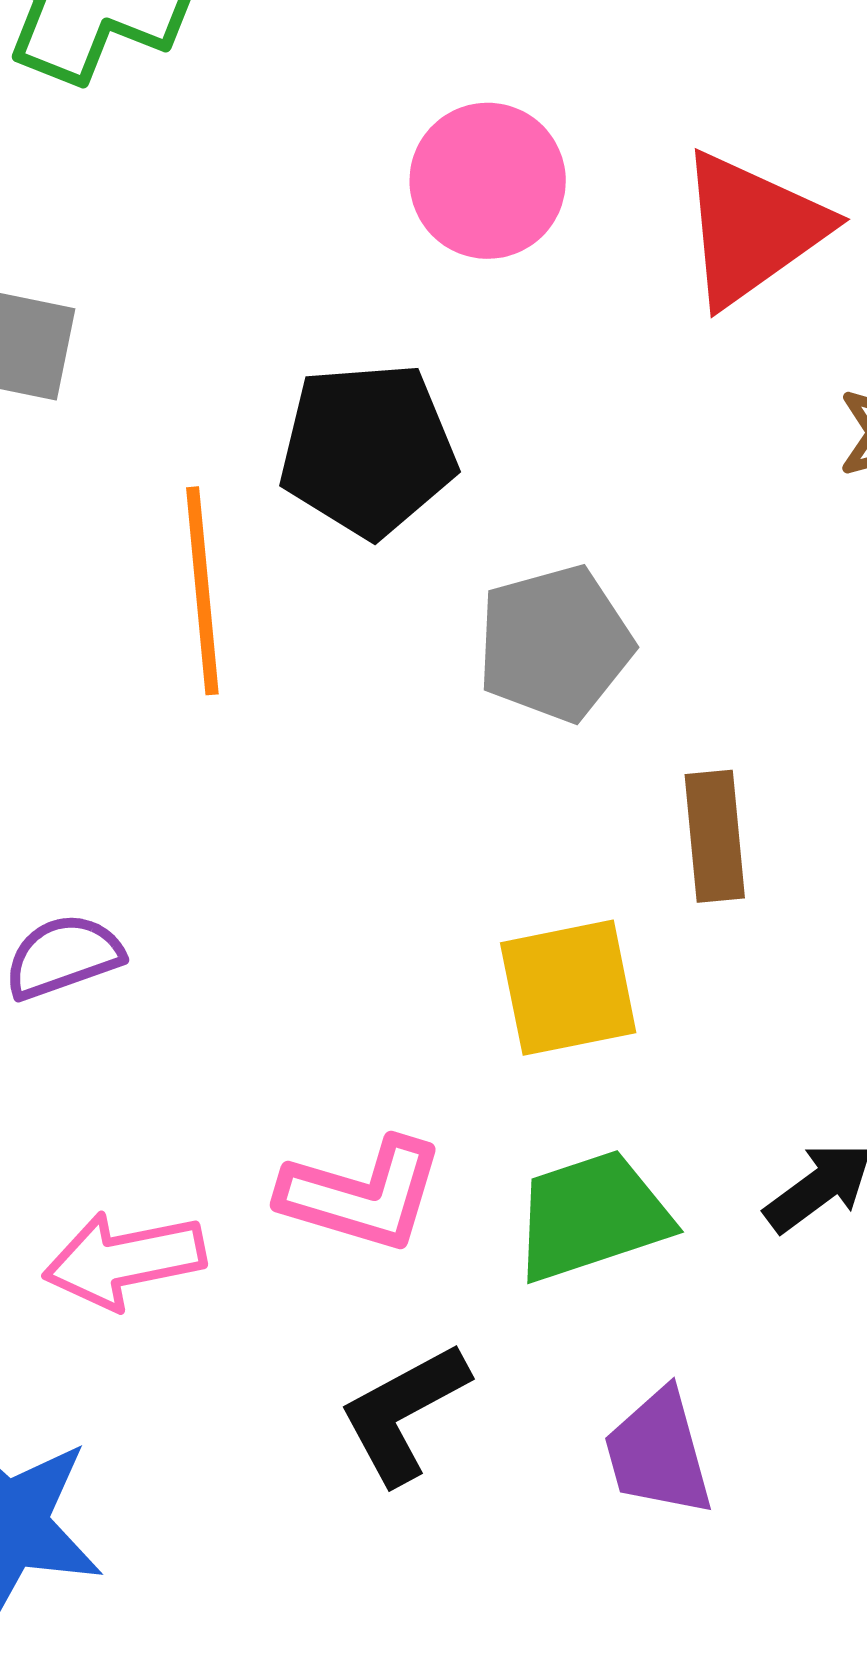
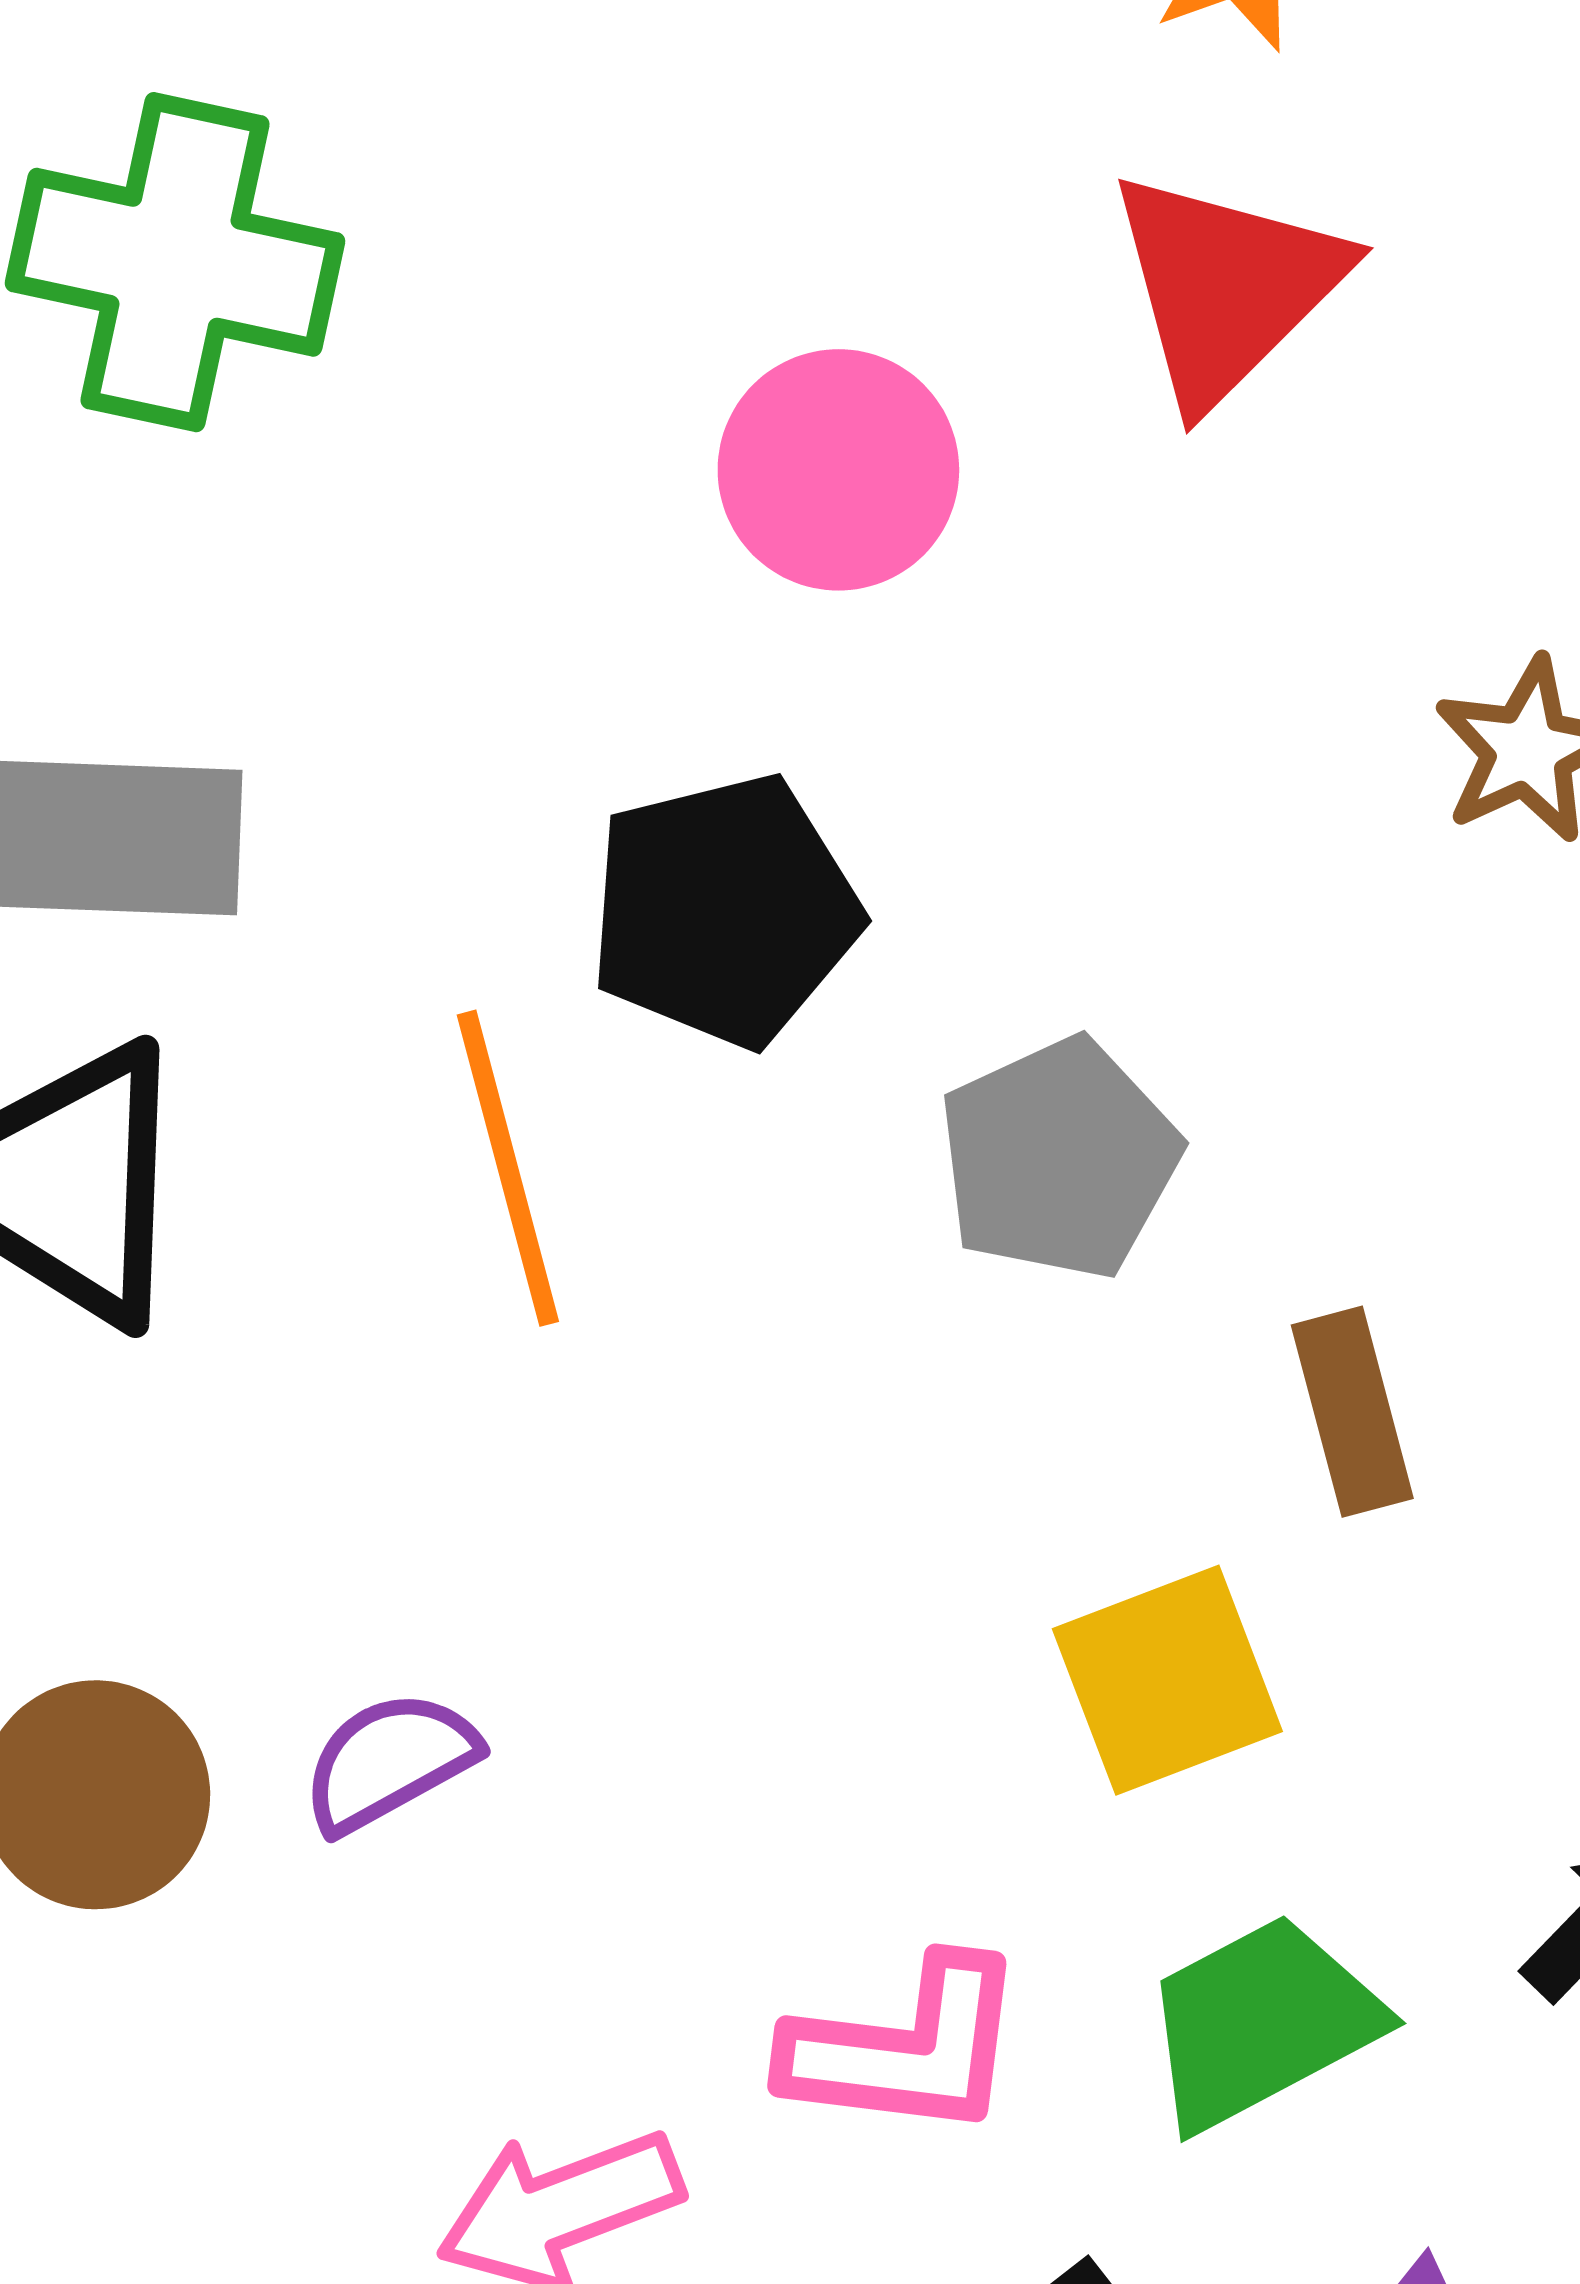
red triangle: (752, 229) -> (1226, 287), moved

